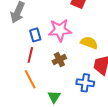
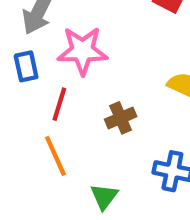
pink star: (60, 30) -> (82, 51), moved
blue rectangle: (35, 35) -> (26, 66), moved

